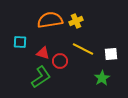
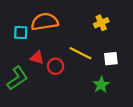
yellow cross: (76, 21) -> (101, 23), moved
cyan square: (20, 42) -> (21, 33), moved
green L-shape: (41, 77) -> (17, 78), moved

